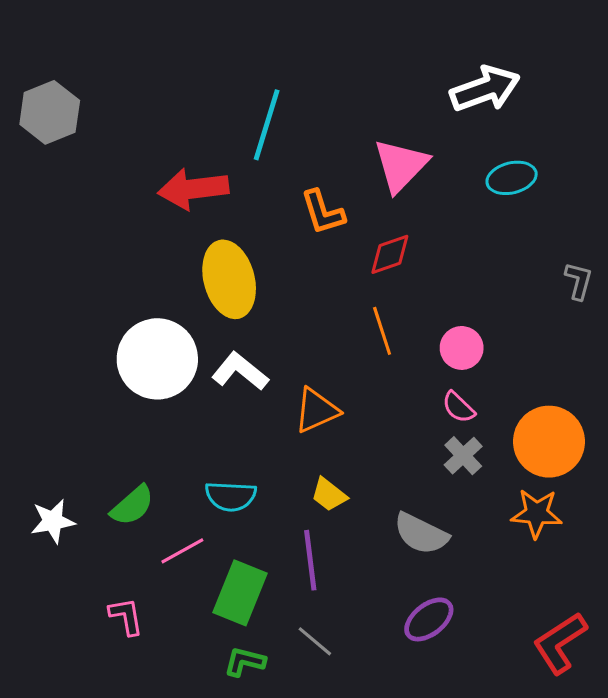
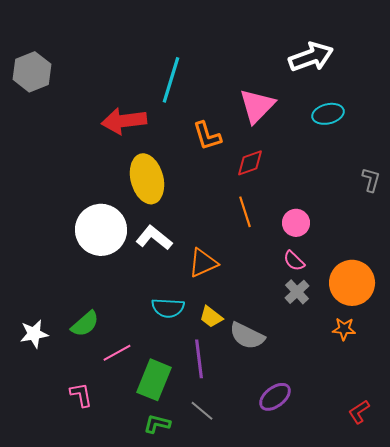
cyan semicircle: (231, 496) -> (168, 308), moved
orange star: (536, 513) -> (344, 329), size x0.7
gray semicircle: (421, 534) -> (247, 336), moved
red L-shape: (560, 643) -> (359, 412), size x0.6

